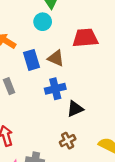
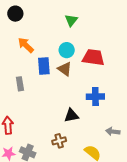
cyan circle: (43, 22) -> (67, 50), moved
blue cross: (55, 89) -> (95, 97), moved

